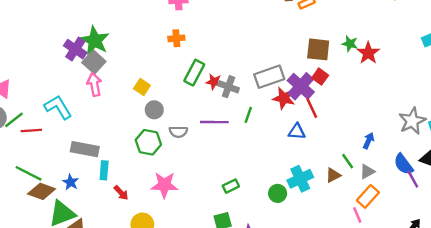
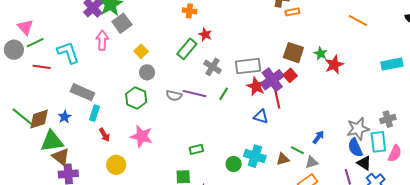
orange cross: (176, 38) -> (189, 11), moved
gray square: (94, 62) -> (122, 23), moved
red star: (214, 82) -> (205, 34), moved
green line: (14, 120) -> (35, 43), moved
gray semicircle: (178, 132) -> (174, 96), moved
green line: (348, 161) -> (297, 150), turned -40
blue semicircle: (403, 164) -> (355, 148), moved
green line: (28, 173) -> (22, 117), moved
cyan cross: (300, 179) -> (255, 156), turned 30
brown diamond: (42, 191) -> (39, 119), turned -50

